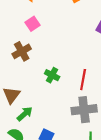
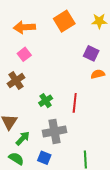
green cross: (52, 75) -> (46, 101), turned 32
gray cross: (84, 110) -> (54, 131), moved

